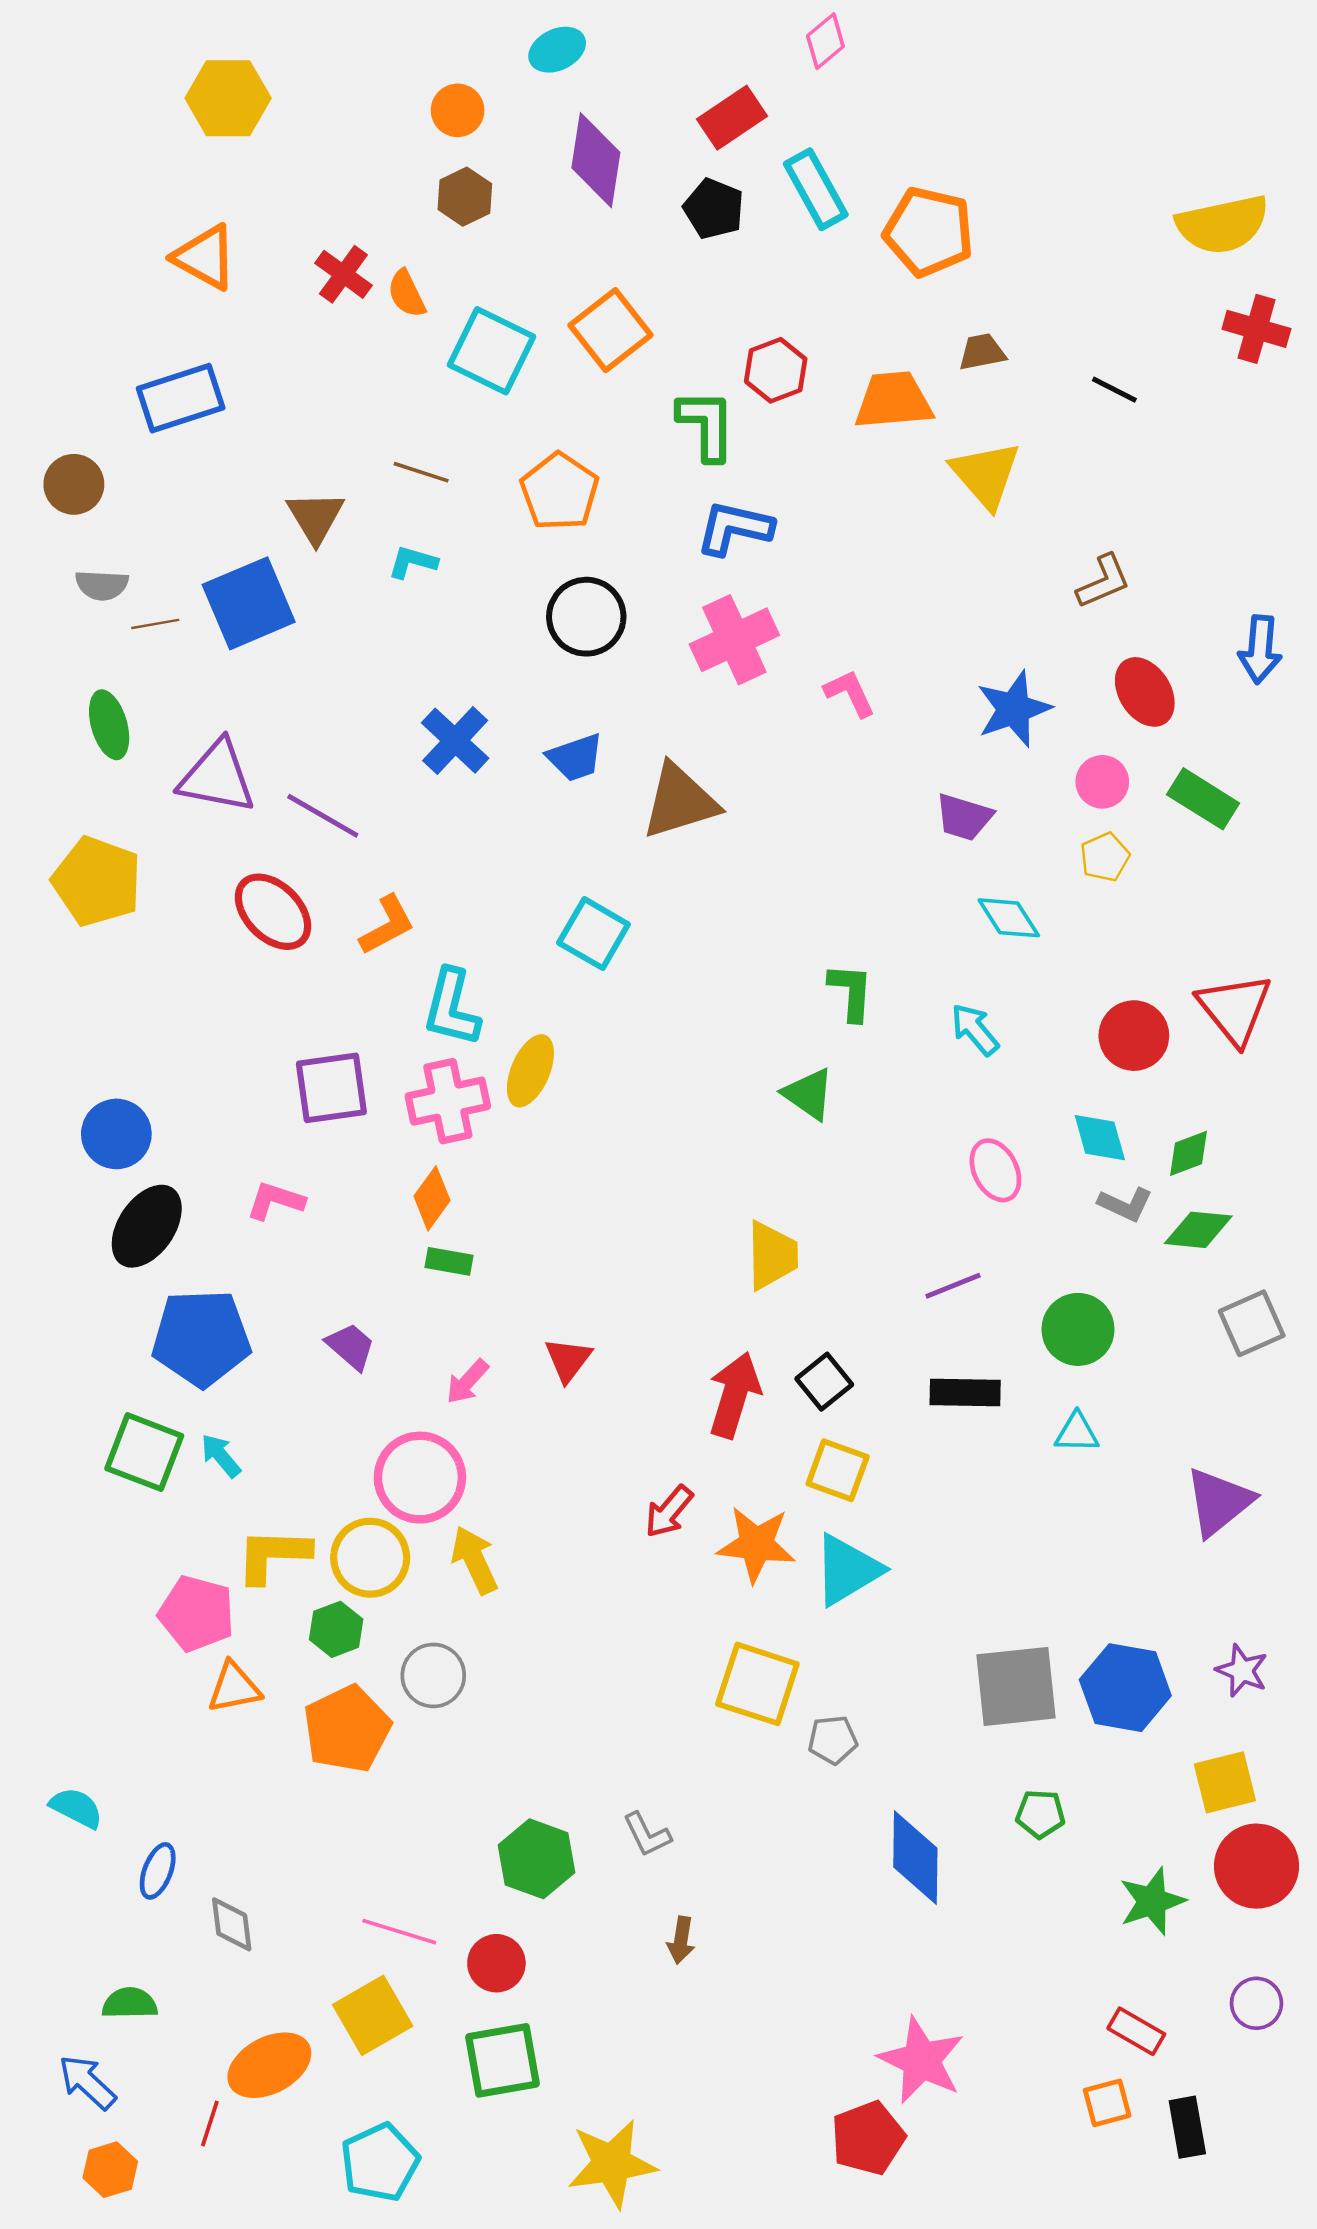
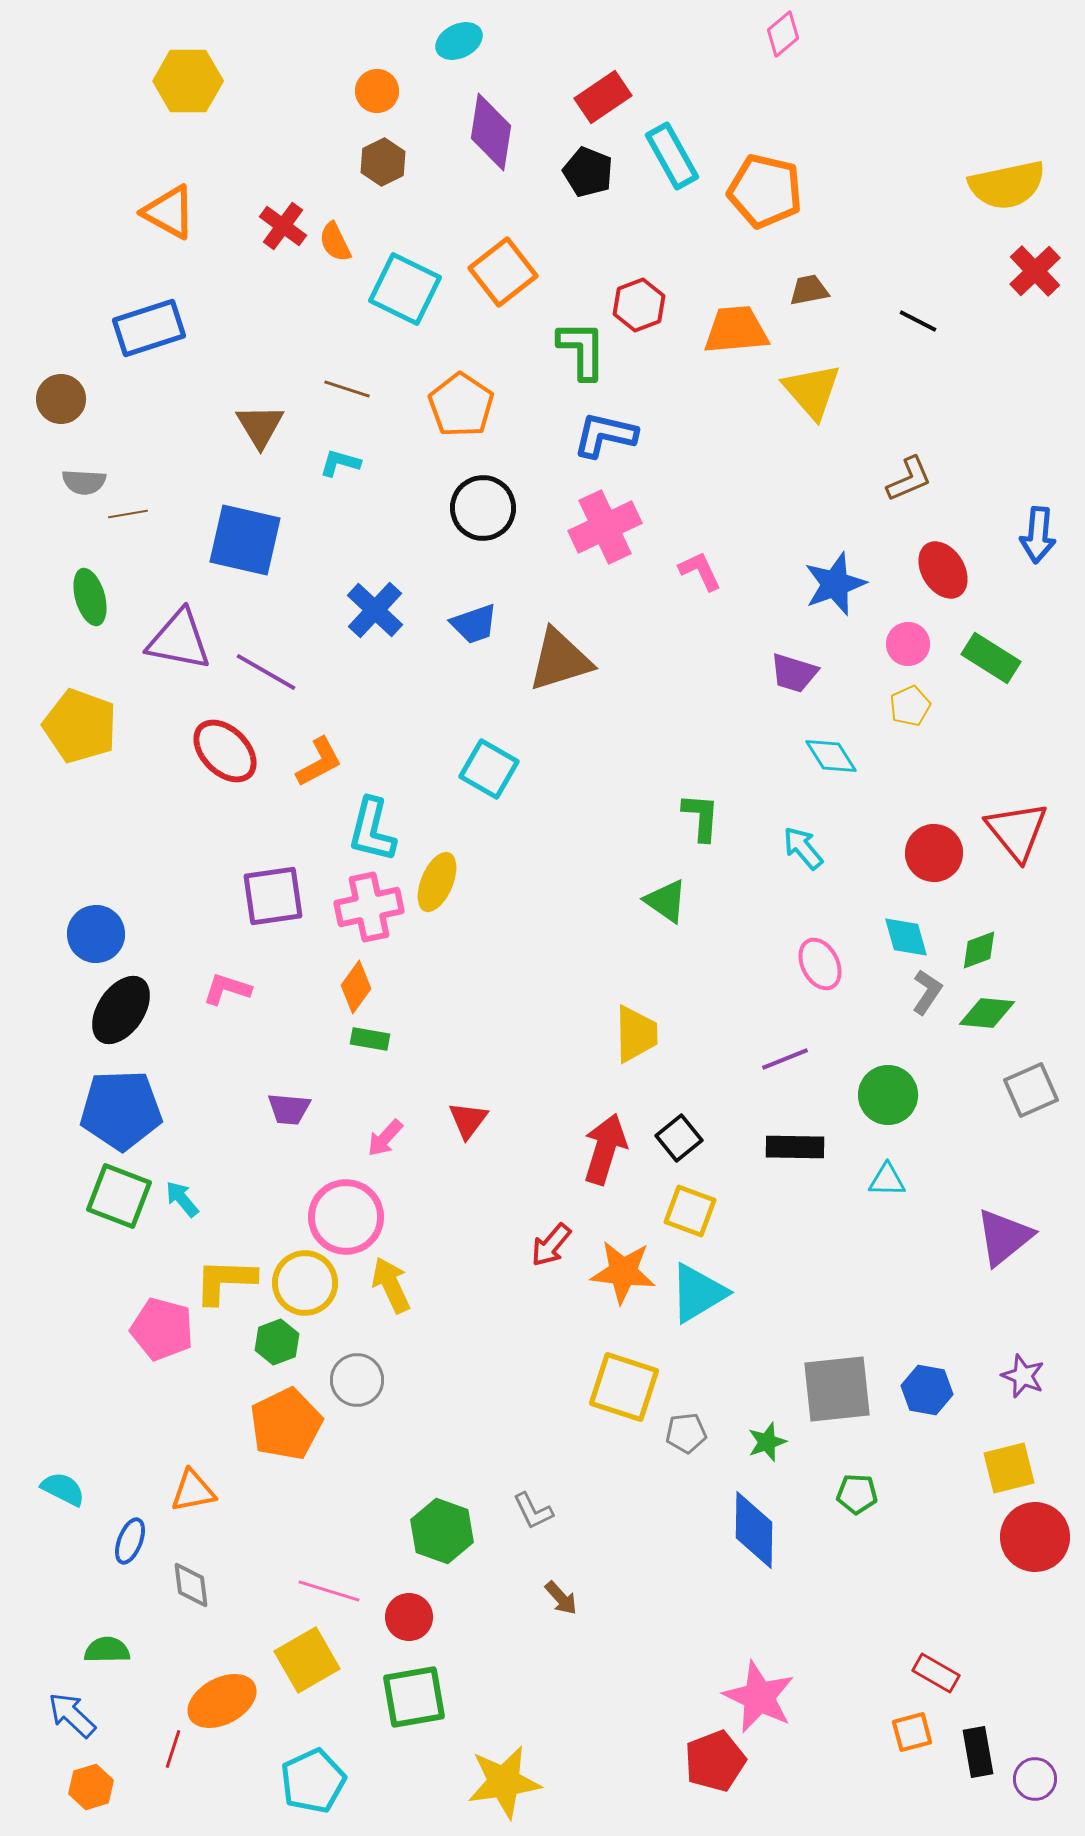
pink diamond: (825, 41) -> (783, 34), moved
red cross: (1256, 329) -> (1035, 271), turned 30
blue square: (249, 603) -> (245, 540), moved, turned 36
gray L-shape: (1125, 1204) -> (927, 992), turned -81
blue pentagon: (201, 1338) -> (121, 1110), moved
purple trapezoid: (351, 1346) -> (289, 1109), turned 144
orange triangle: (234, 1688) -> (193, 1491), moved
blue hexagon: (1125, 1688) -> (927, 1390), size x0.7
green star: (1152, 1901) -> (767, 1442), moved, size x0.7
brown arrow: (681, 1940) -> (561, 1598), turned -51
purple circle: (1256, 2003) -> (1035, 1779), moved

